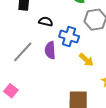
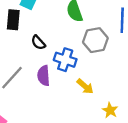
black semicircle: (46, 21) -> (38, 43), turned -144

